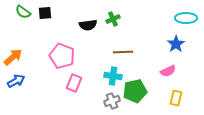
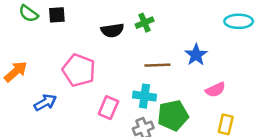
blue star: (176, 44) -> (196, 55), moved
blue arrow: (16, 81) -> (45, 103), moved
pink rectangle: (74, 83) -> (108, 108), moved

